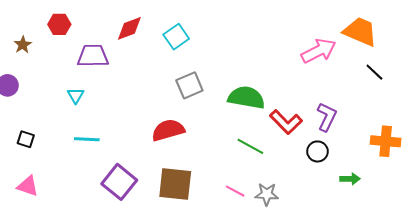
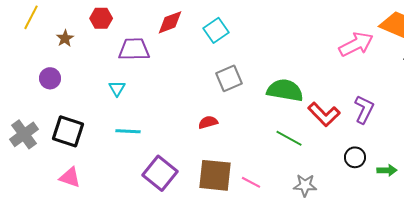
red semicircle: (168, 130) -> (208, 122), size x0.6
black square: (26, 139) -> (68, 131), size x1.8
black circle: (317, 151) -> (355, 157), moved
pink line: (235, 191) -> (251, 182), moved

